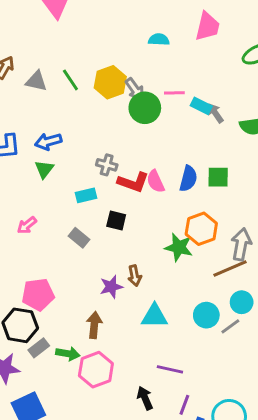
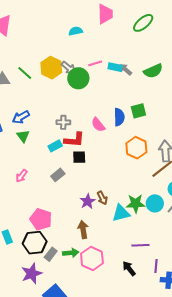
red L-shape: (133, 182) -> (74, 140), moved
gray rectangle: (79, 238) -> (58, 175), turned -64
green star: (179, 247) -> (136, 204), moved
brown arrow: (135, 276) -> (102, 198), moved
pink pentagon: (38, 294) -> (41, 219), turned -30

